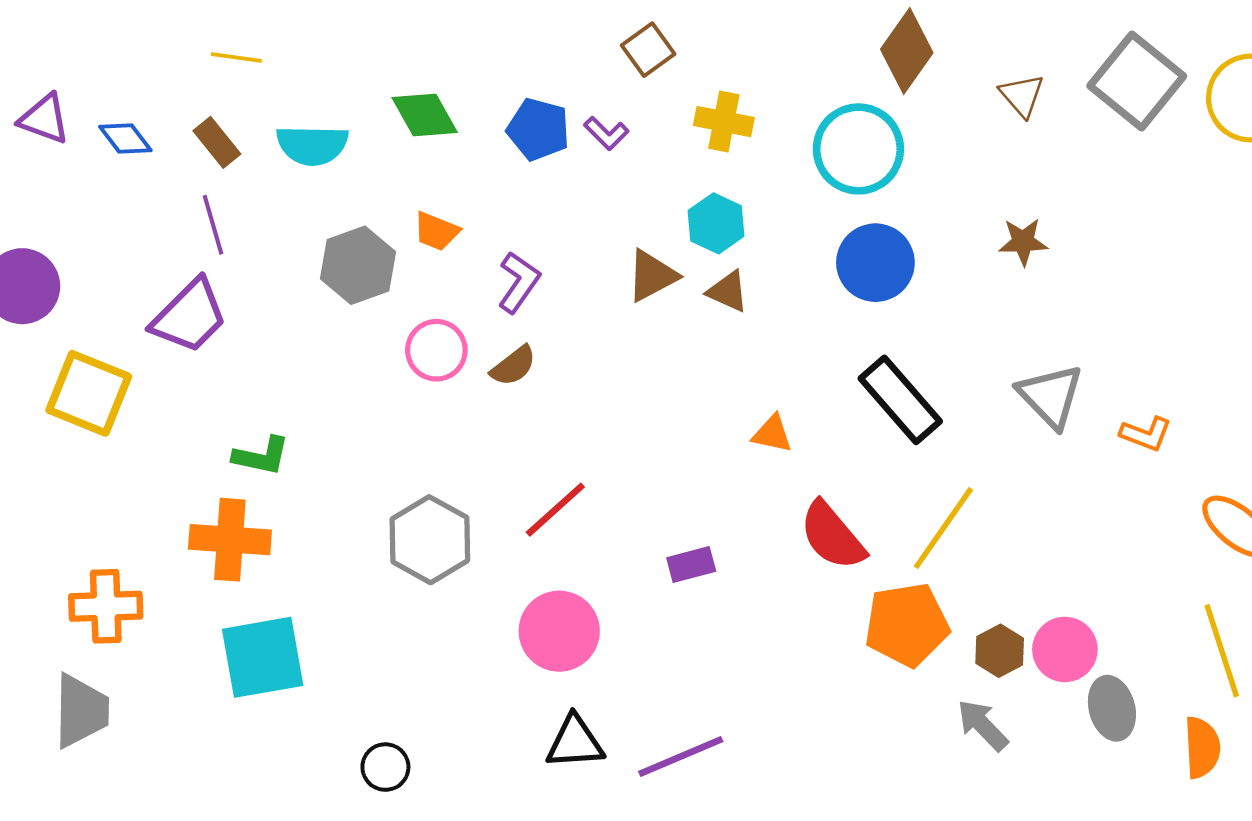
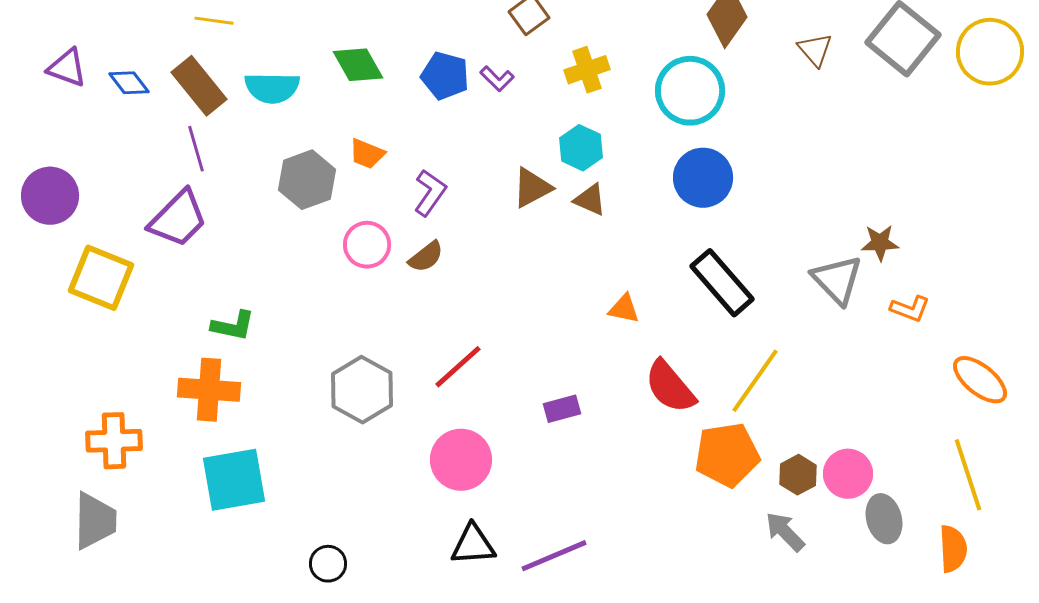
yellow cross: (724, 122) -> (587, 70), turned -30
brown rectangle: (217, 142) -> (199, 86), size x1.5
brown star: (1023, 242) -> (880, 243), moved

